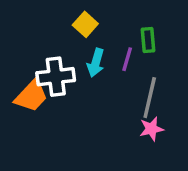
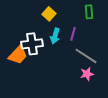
green rectangle: (148, 40) -> (89, 12), moved
gray line: (150, 98) -> (86, 56), turned -70

